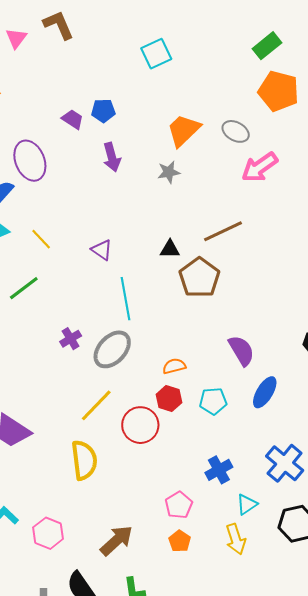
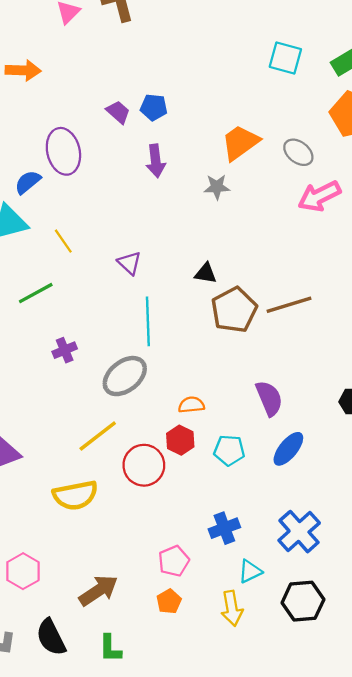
cyan square: (156, 54) -> (285, 58), moved, turned 32
brown line: (223, 231) -> (289, 305), moved
purple cross: (71, 339) -> (65, 350), moved
yellow semicircle: (84, 460) -> (75, 495), turned 78

